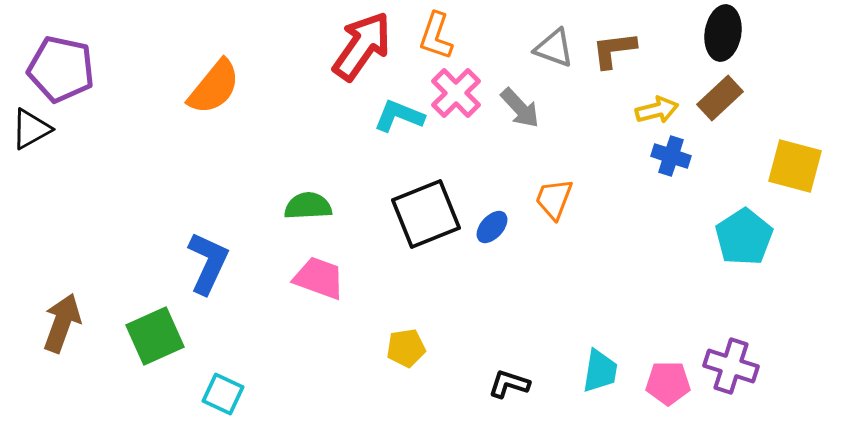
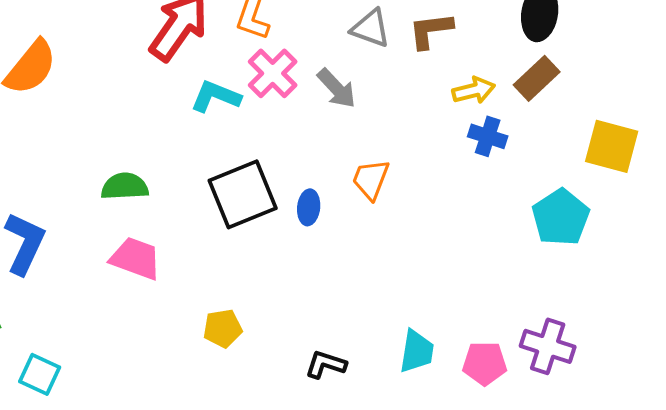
blue ellipse: (492, 227) -> (309, 207), turned -36

